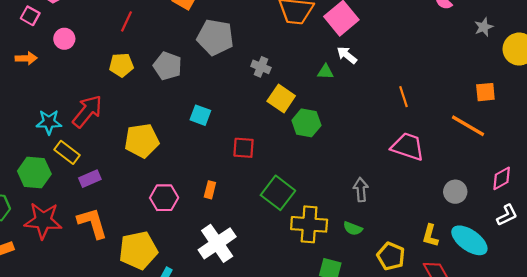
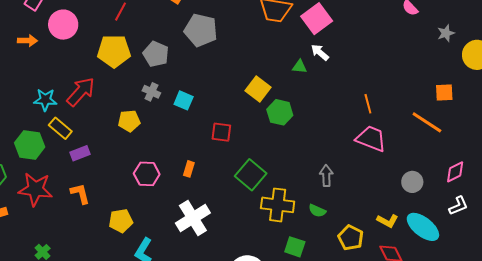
pink circle: (64, 39) -> (63, 25), size x1.5
yellow pentagon: (121, 65) -> (114, 51), size x1.5
gray cross: (261, 67) -> (151, 92), moved
orange line: (404, 97) -> (368, 104), moved
yellow pentagon: (142, 141) -> (129, 121), size x0.7
orange L-shape: (92, 223) -> (80, 194), size x0.7
yellow L-shape: (430, 236) -> (387, 221), turned -80
yellow pentagon: (138, 250) -> (121, 221), size x0.7

